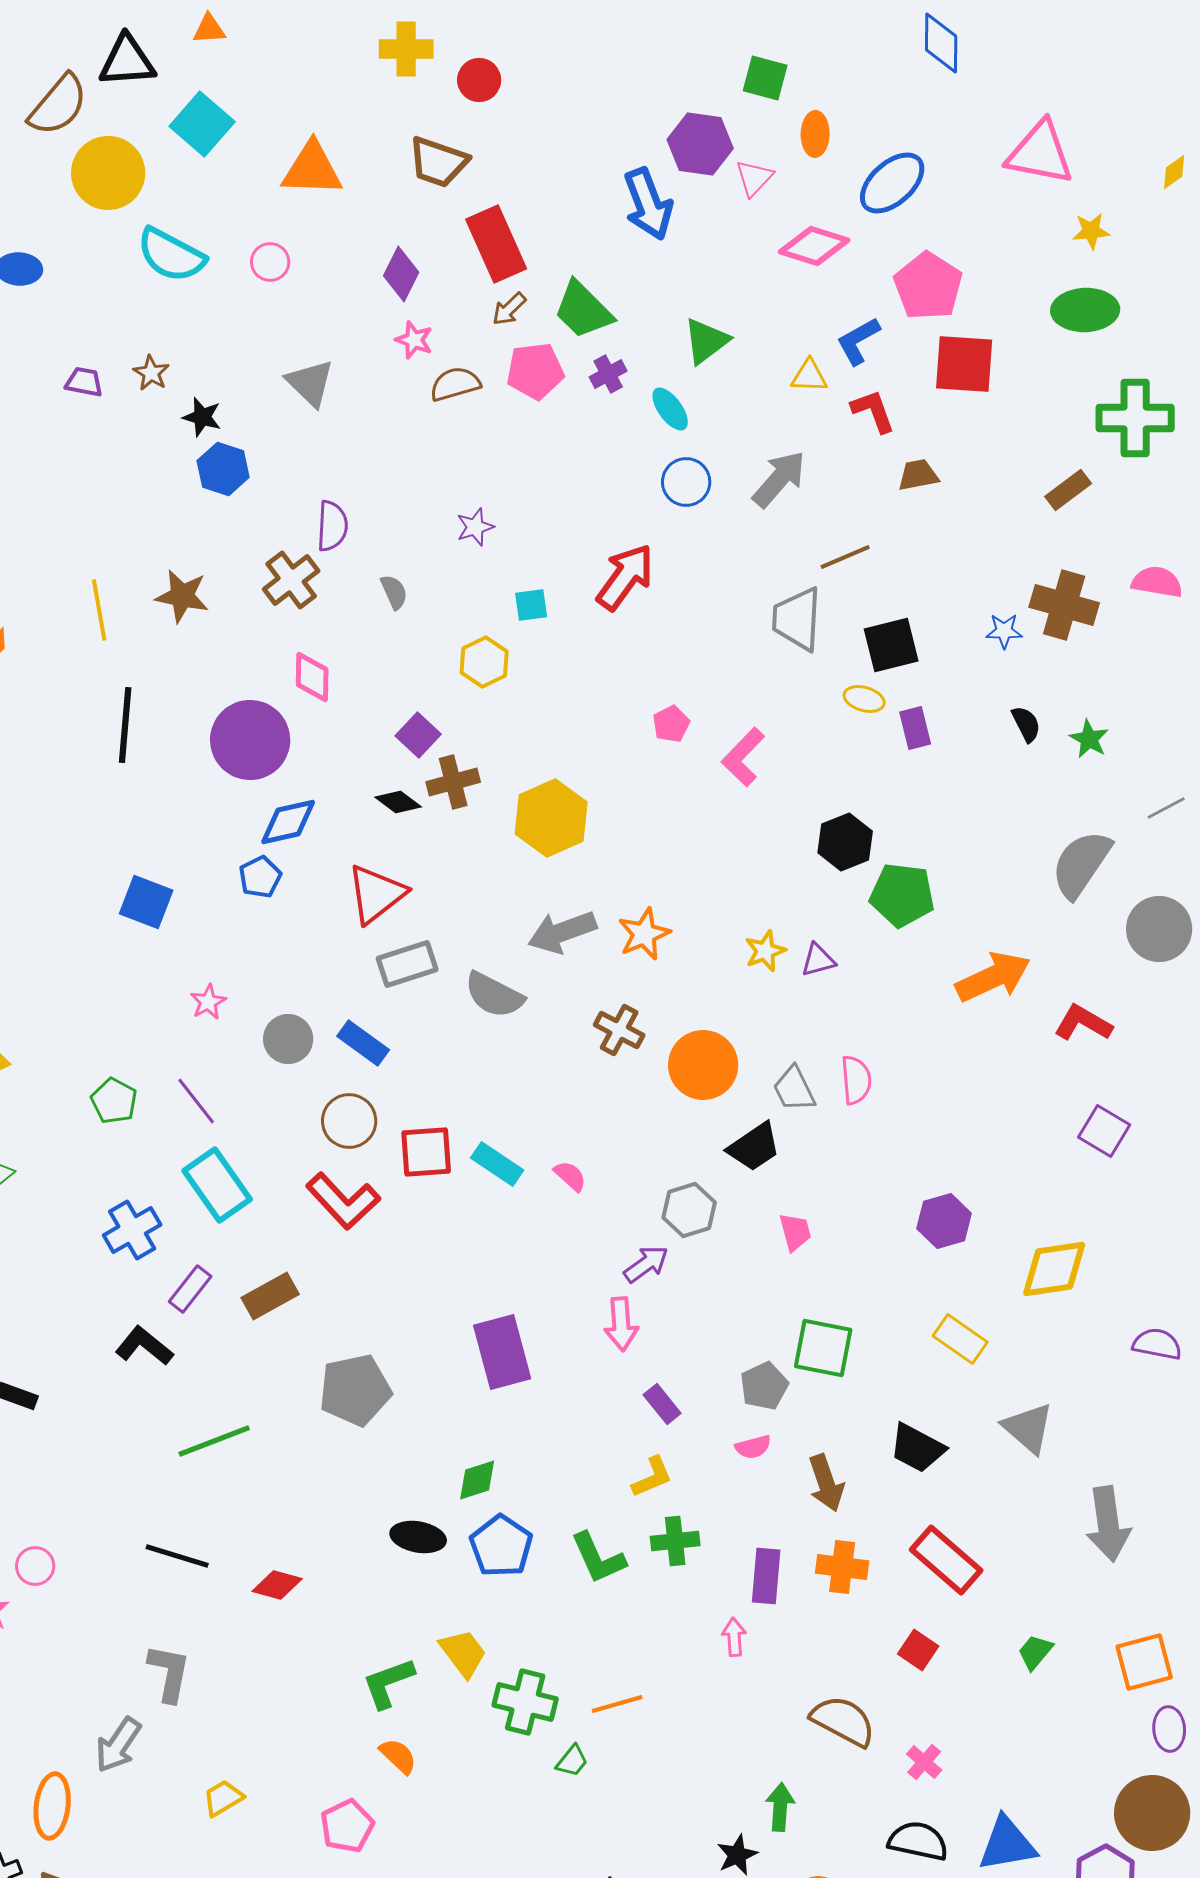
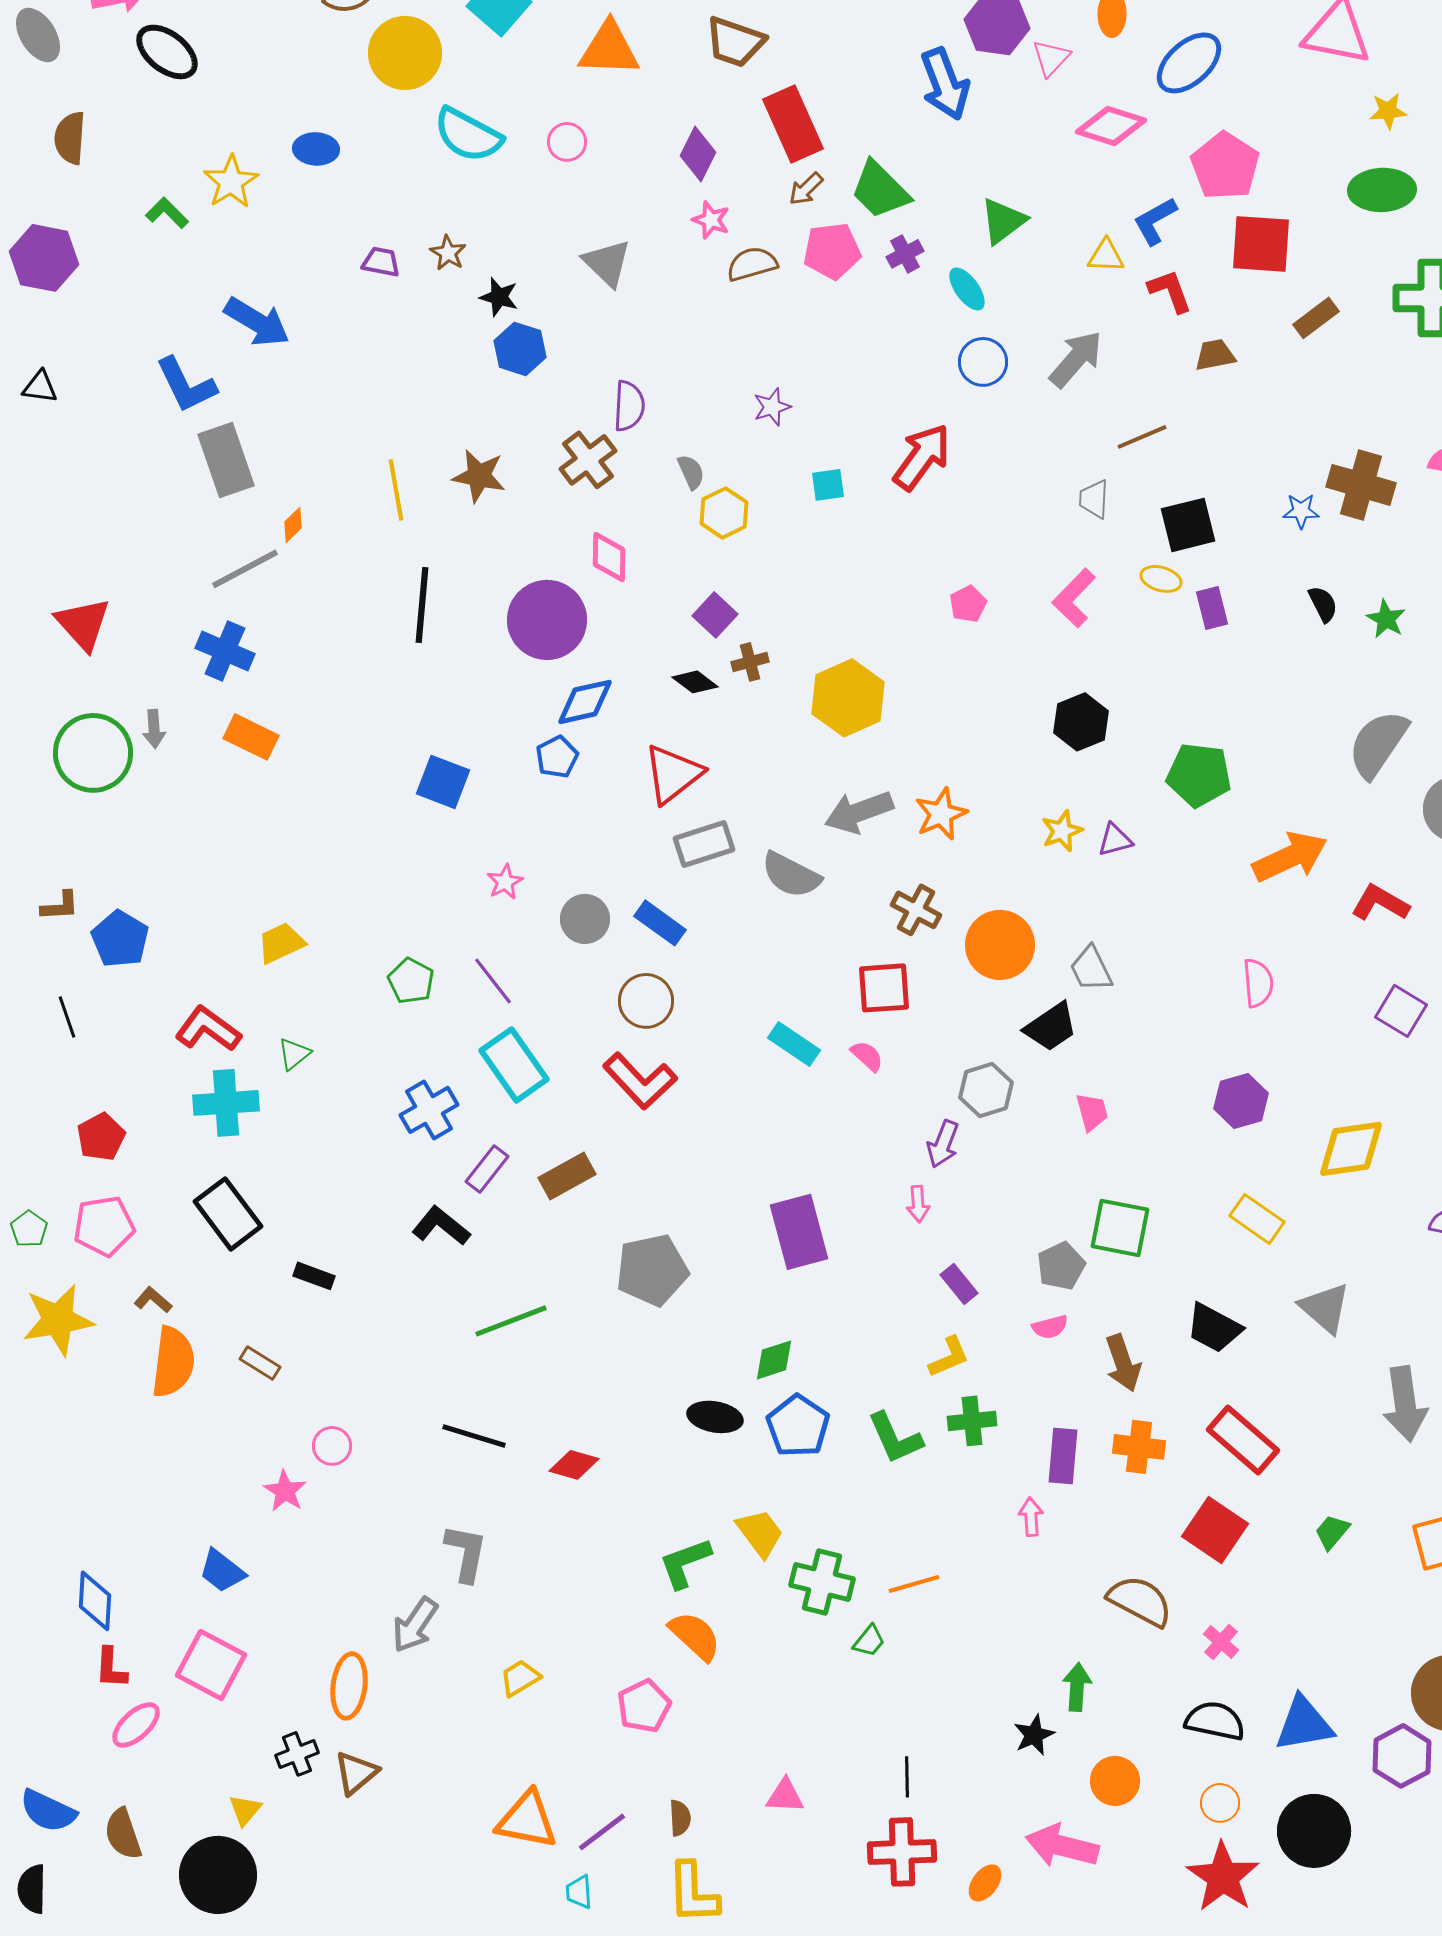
brown rectangle: (1068, 490) -> (1316, 318), moved
gray trapezoid: (797, 619) -> (1094, 499), size x0.6
yellow hexagon: (484, 662) -> (724, 513), moved
pink L-shape: (743, 757) -> (1074, 598), moved
brown cross: (453, 782) -> (750, 662), size x0.7
black hexagon: (845, 842) -> (1081, 722), moved
pink semicircle: (856, 1080) -> (1258, 983), moved
red square: (426, 1152) -> (884, 988), moved
purple arrow: (646, 1264) -> (943, 1144), turned 147
pink arrow: (621, 1324) -> (918, 1204), size x0.7
red square: (918, 1650) -> (1215, 1530), size x1.6
orange semicircle: (398, 1756) -> (695, 1636), size x1.4

